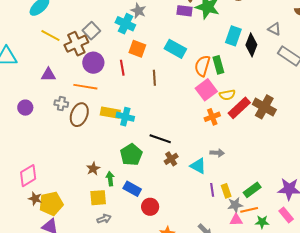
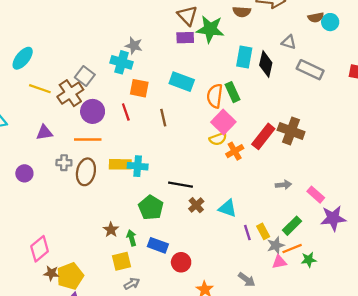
yellow semicircle: (227, 95) -> (218, 139), moved
gray arrow: (217, 153) -> (283, 185), moved
pink rectangle: (286, 215) -> (316, 195), moved

